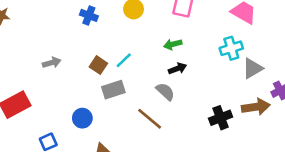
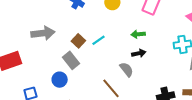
gray arrow: (52, 63) -> (43, 33), size x1.6
gray rectangle: (113, 90) -> (71, 60), moved, turned 60

